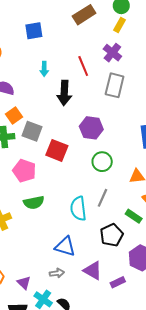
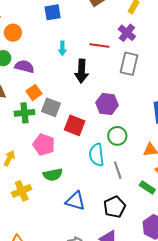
red line: (83, 66) -> (99, 45), turned -60
gray line: (102, 198) -> (118, 170), turned -42
cyan semicircle: (78, 208) -> (97, 155), moved
black pentagon: (112, 235) -> (115, 207), moved
blue triangle: (65, 246) -> (75, 201), moved

